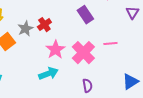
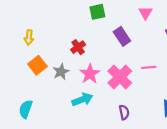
gray star: (25, 29) -> (61, 72), moved

